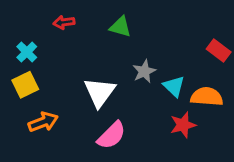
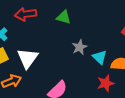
red arrow: (64, 22) -> (26, 14), size x1.5
white triangle: (100, 92) -> (28, 58), moved

